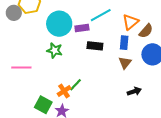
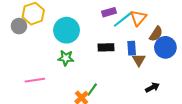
cyan line: (101, 15) -> (123, 19), moved
purple rectangle: (82, 28) -> (109, 12), moved
brown semicircle: (146, 31) -> (156, 34), moved
blue rectangle: (124, 43) -> (132, 48), moved

